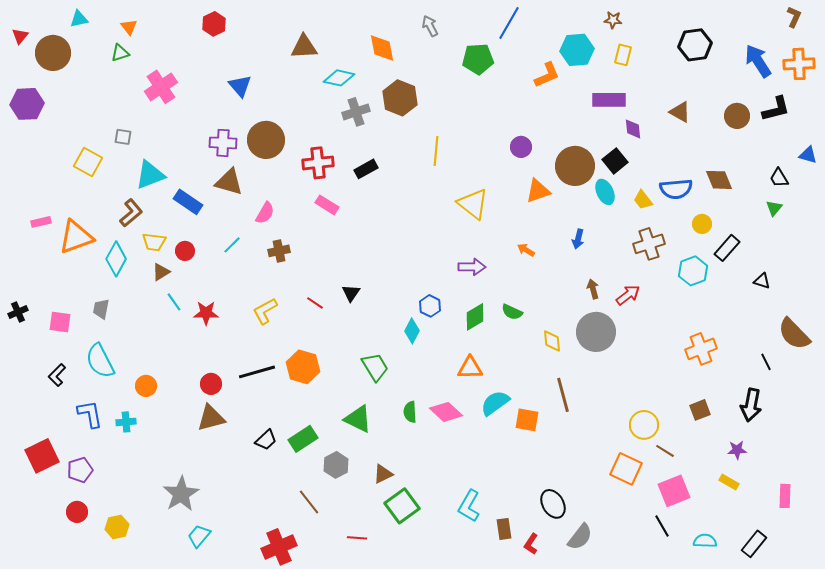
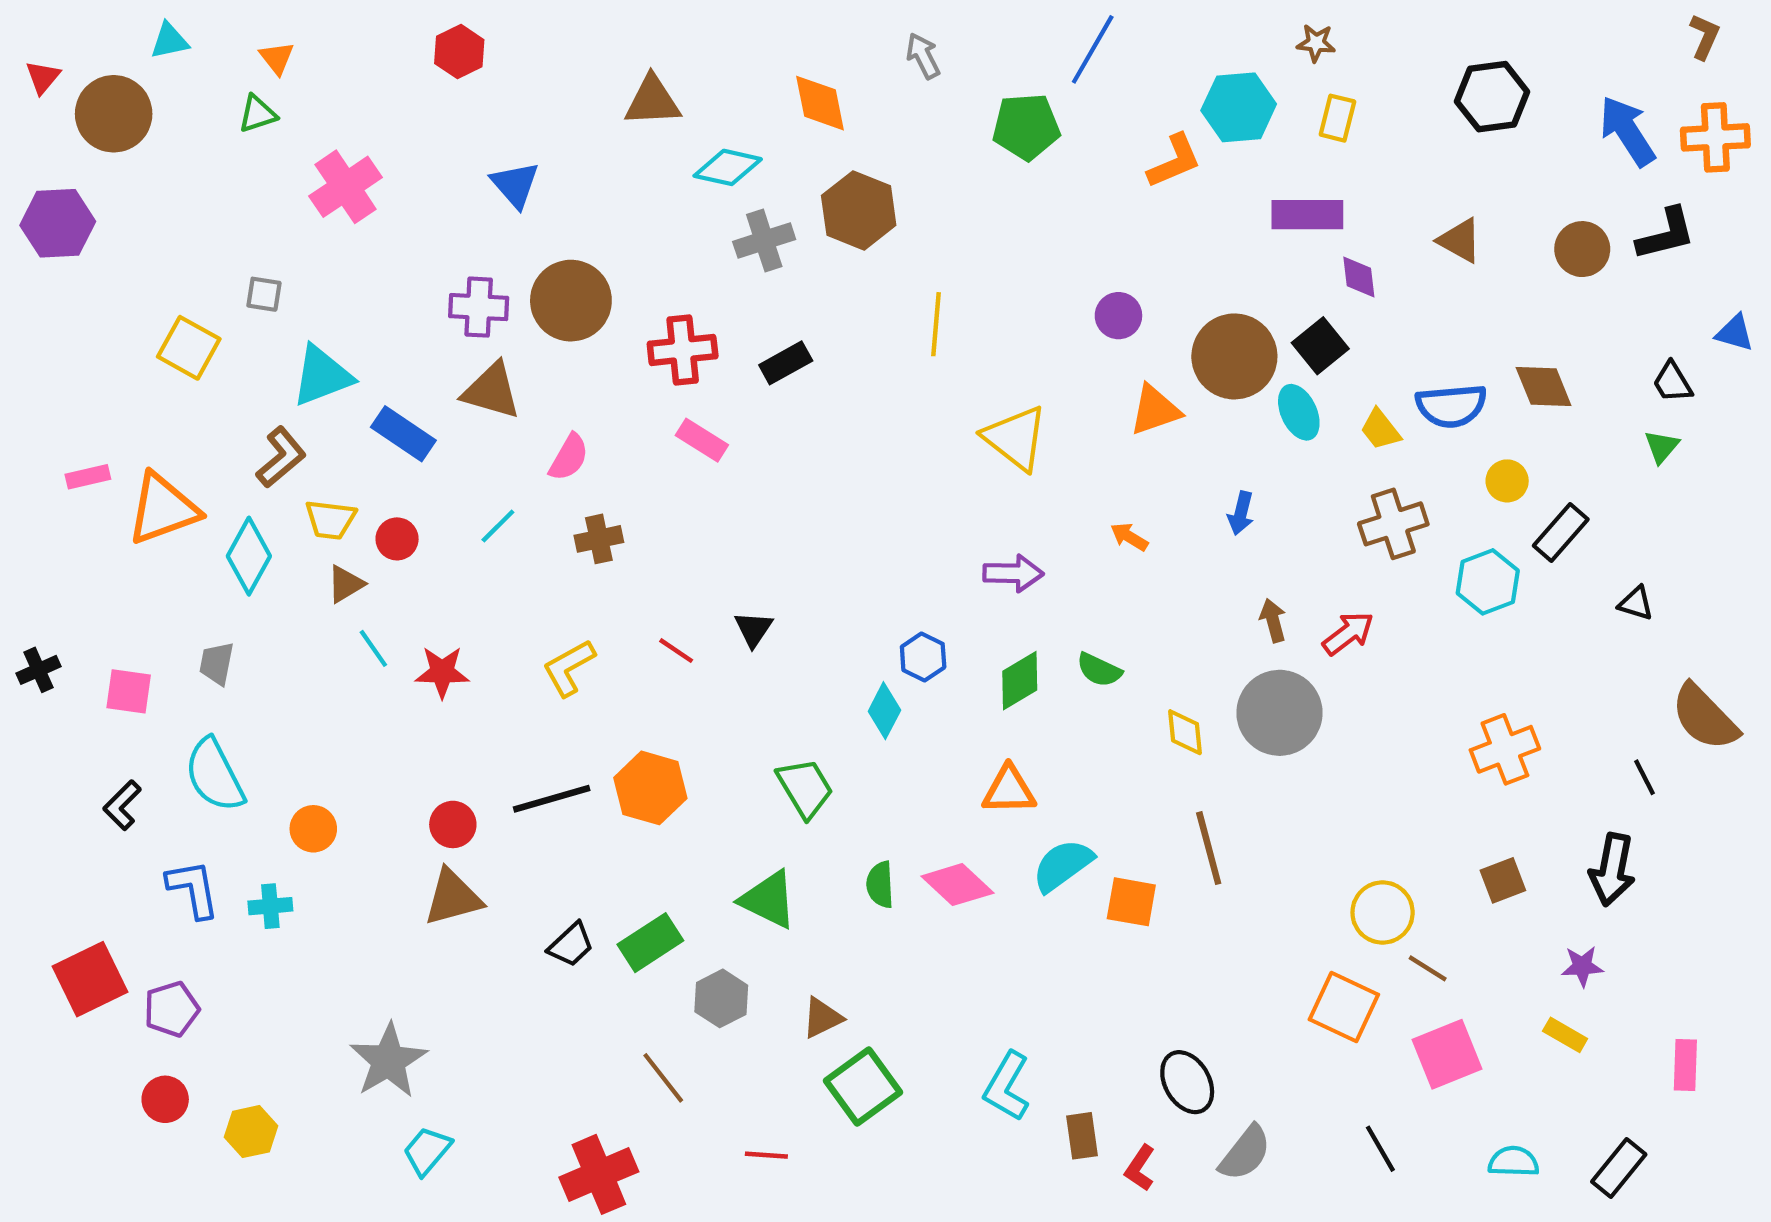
black line: (662, 526) -> (1380, 1149), moved

